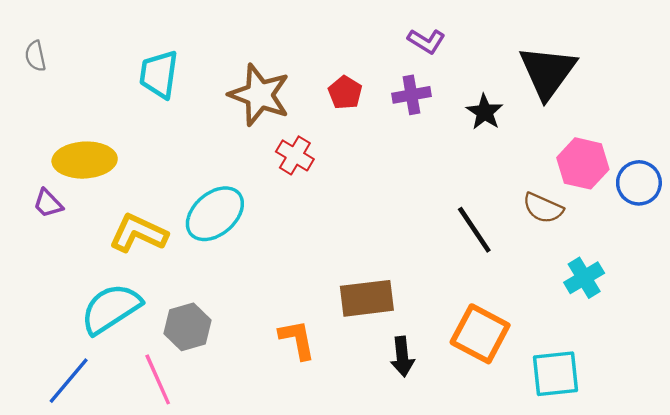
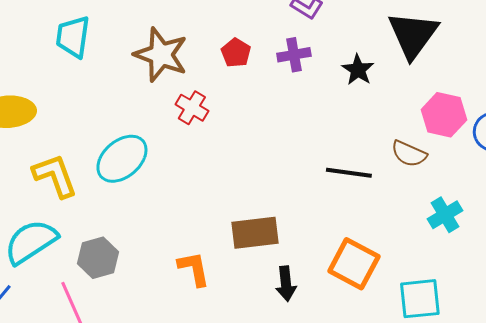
black line: (474, 230) -> (349, 173), turned -48
yellow L-shape: (138, 233) -> (55, 176), turned 45

